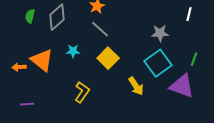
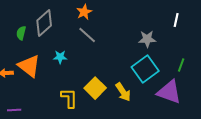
green semicircle: (30, 16) -> (21, 33), moved
yellow square: (108, 58) -> (95, 88), moved
yellow L-shape: (82, 92) -> (69, 98), turned -35

